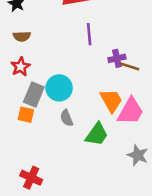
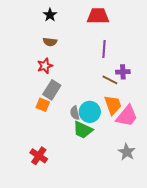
brown line: (129, 66) -> (110, 80), moved
cyan circle: (59, 88) -> (90, 112), moved
green trapezoid: (97, 134) -> (83, 130), moved, turned 70

